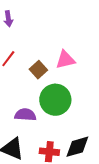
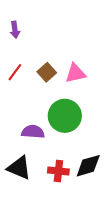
brown square: (38, 70) -> (47, 72), moved

